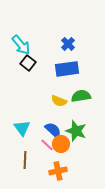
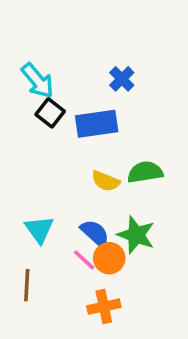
blue rectangle: (67, 69) -> (97, 124), moved
brown line: (25, 160) -> (27, 285), moved

